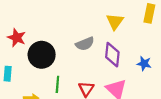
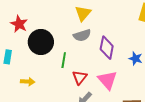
yellow triangle: (115, 22) -> (83, 13), moved
green line: (57, 84) -> (64, 60), moved

